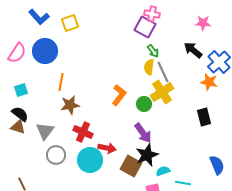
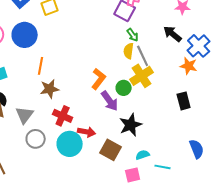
purple arrow: (143, 133) -> (110, 101), moved
black star: (147, 155) -> (131, 125), moved

